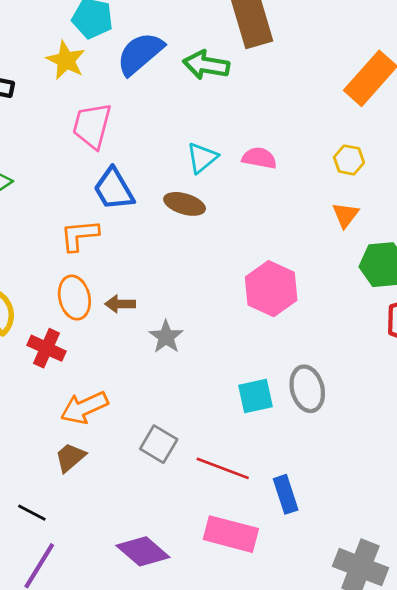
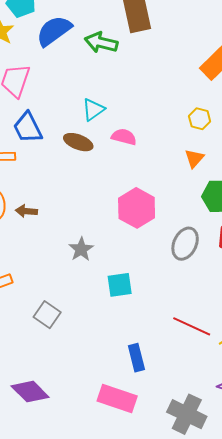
pink semicircle: (259, 158) -> (124, 137), moved
gray star: (166, 337) -> (81, 249), moved
gray ellipse: (307, 389) -> (185, 244), moved, turned 36
red line: (223, 468) -> (192, 326), moved
pink rectangle: (231, 534) -> (117, 399), moved

